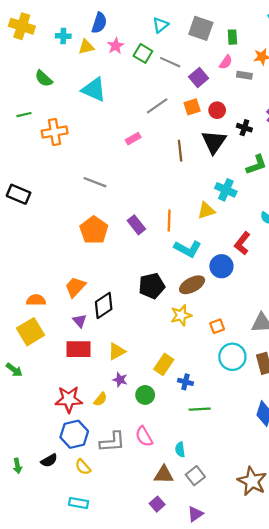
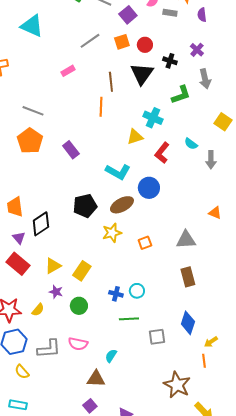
orange line: (169, 220) -> (101, 107), moved
orange pentagon: (94, 230) -> (30, 141), moved
red L-shape: (242, 243) -> (162, 153), moved
orange trapezoid: (75, 287) -> (15, 207), turned -50
red rectangle: (79, 349) -> (18, 264), turned 40
cyan circle: (232, 357) -> (137, 291), moved, size x0.6
yellow rectangle: (164, 364) -> (82, 271), moved
pink semicircle: (144, 436) -> (78, 344), turned -48
cyan semicircle: (180, 450) -> (111, 356), turned 40
gray square: (195, 476) -> (157, 337), moved, turned 30

